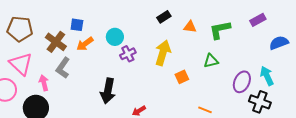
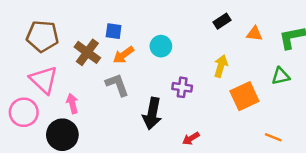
yellow arrow: (163, 53) -> (221, 66), size x0.7
purple cross: (128, 54) -> (182, 87), moved, turned 35
gray L-shape: (63, 68) -> (117, 85), moved, turned 125
orange square: (182, 77) -> (244, 96), size x1.6

